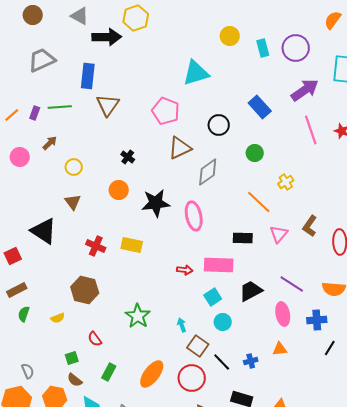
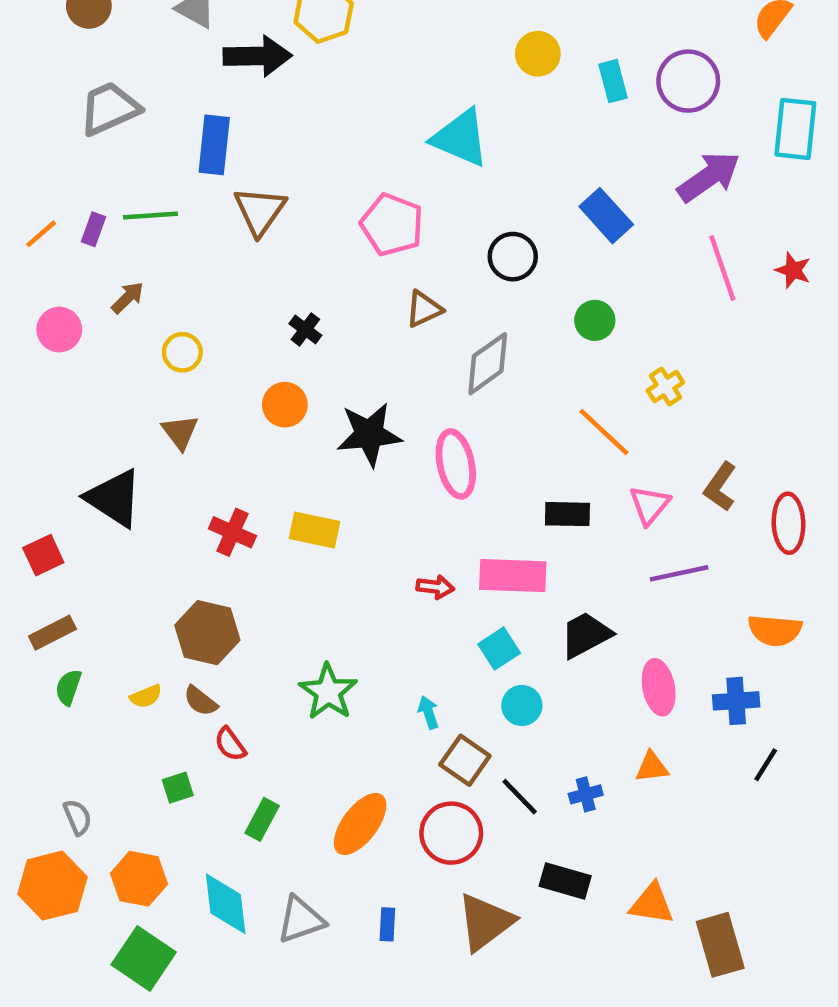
cyan triangle: (196, 73) -> (460, 138), turned 40
brown triangle: (180, 148) -> (424, 309), size x0.7
purple line: (292, 284) -> (679, 573), moved, turned -45
brown semicircle: (75, 380) -> (201, 701), moved

